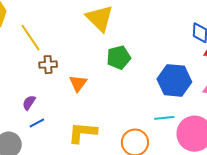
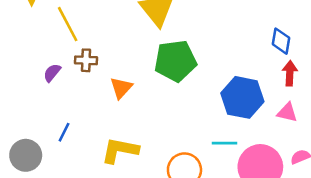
green pentagon: (119, 57) -> (175, 61), size x1.4
purple semicircle: (29, 103) -> (52, 73), moved
blue line: (37, 123) -> (64, 132), turned -42

